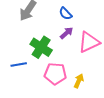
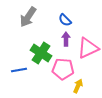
purple arrow: (67, 33) -> (66, 39), turned -48
pink pentagon: (55, 74) -> (63, 69), moved

